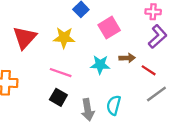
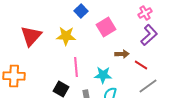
pink cross: (153, 12) -> (145, 13), turned -32
cyan star: (100, 65) -> (103, 75), moved
pink line: (61, 73) -> (76, 67), moved, turned 66

